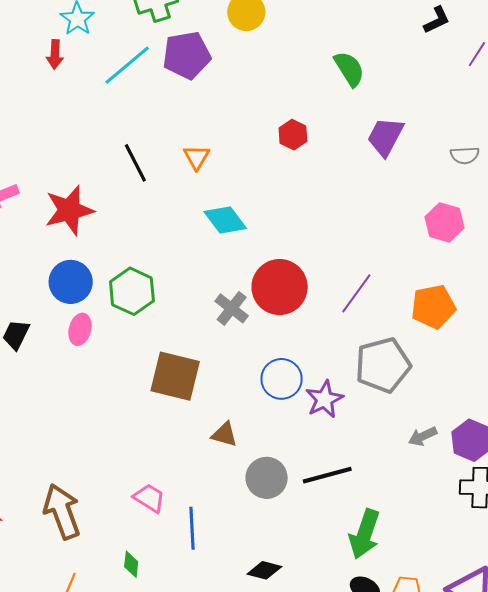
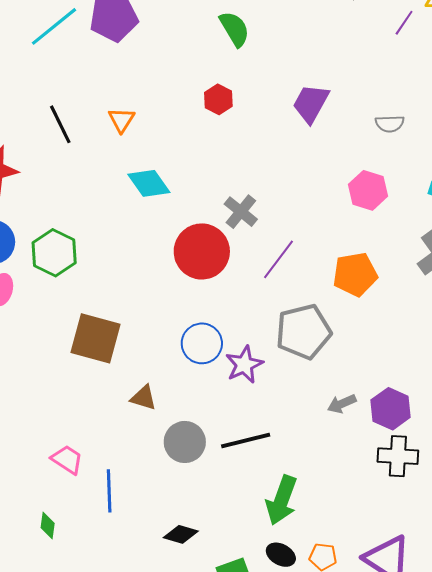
green semicircle: (349, 69) -> (234, 29), moved
gray cross: (232, 308) -> (241, 212), moved

